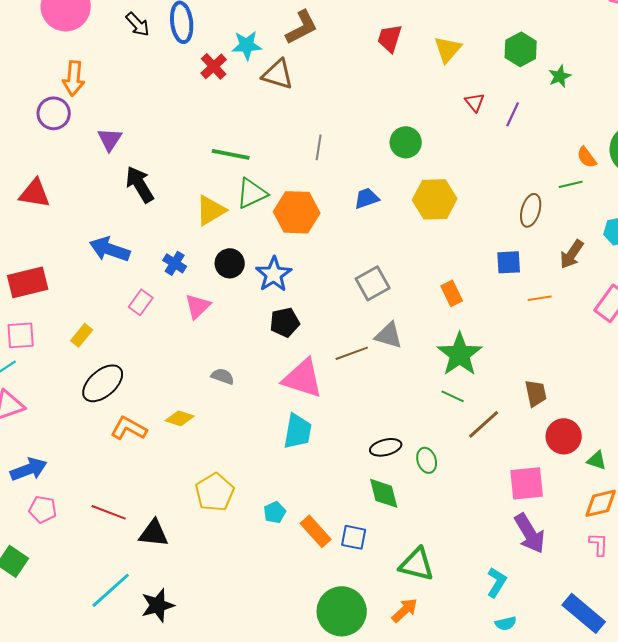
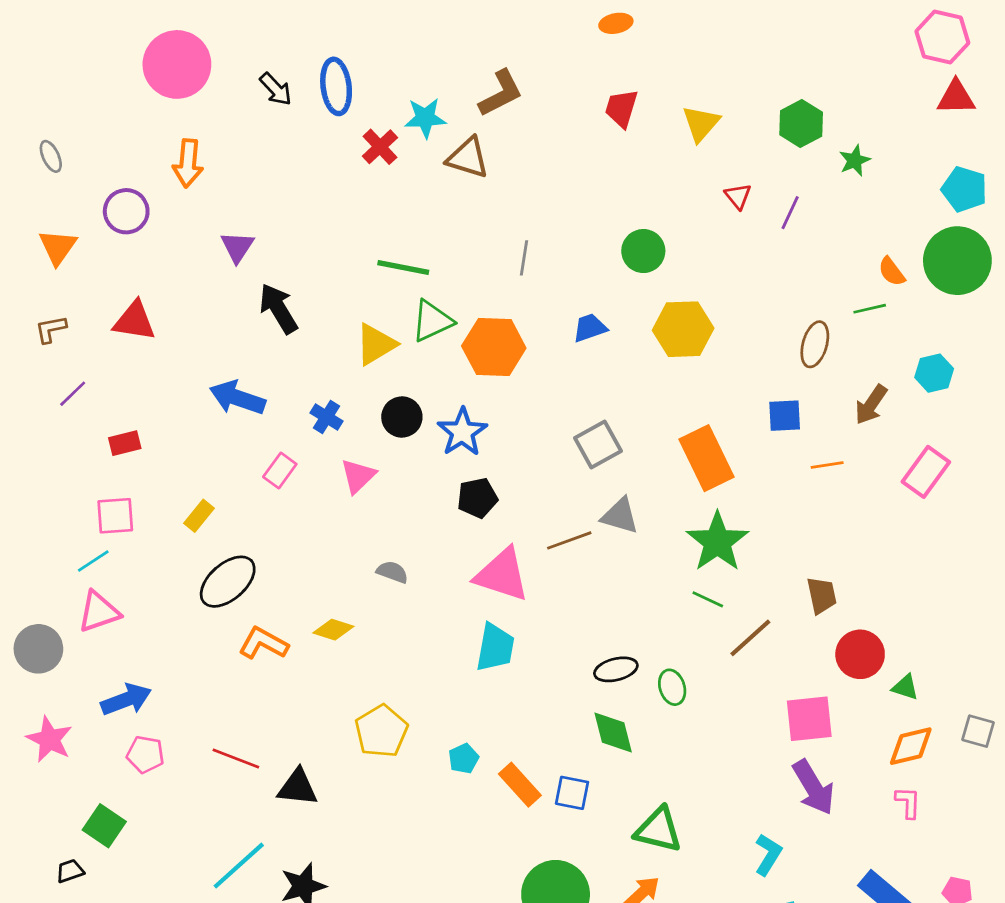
purple circle: (54, 113) -> (126, 211), moved
red rectangle: (28, 282) -> (125, 443), size x0.6
orange rectangle: (452, 293) -> (706, 458), size x1.8

